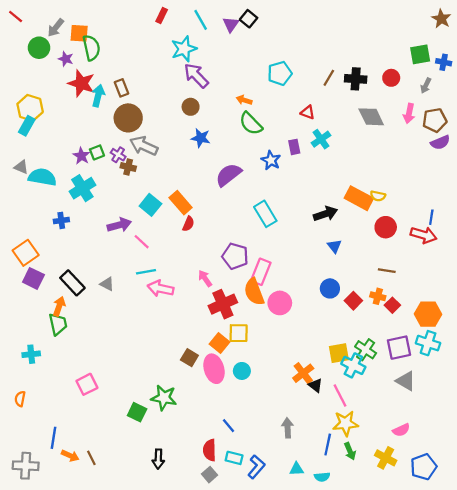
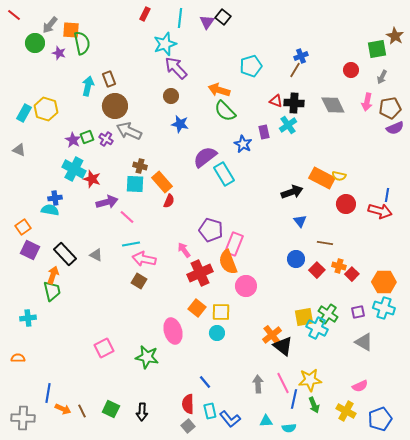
brown star: (441, 19) -> (395, 36), moved
cyan line: (201, 20) -> (180, 18), turned 36
blue cross: (444, 62) -> (301, 56), moved, turned -32
black cross: (356, 79) -> (294, 103), moved
red star: (81, 83) -> (92, 179), moved, size x0.7
orange arrow: (244, 100) -> (219, 90), size x1.5
yellow hexagon: (30, 108) -> (46, 109), moved
brown cross: (128, 167) -> (140, 166), moved
cyan semicircle: (42, 177) -> (50, 210), moved, size x0.7
cyan cross: (82, 188) -> (74, 169), turned -30
cyan square: (150, 205) -> (135, 184), turned -36
cyan rectangle: (265, 214) -> (224, 174), moved
orange square: (26, 253) -> (23, 227), size x0.7
brown line: (387, 271) -> (325, 243), moved
pink circle: (280, 303) -> (246, 286), moved
yellow square: (239, 333) -> (221, 312), moved
purple square: (399, 348) -> (358, 312), size x0.6
brown square: (189, 358) -> (139, 281), moved
pink ellipse: (214, 369) -> (173, 331), moved
pink square: (87, 384) -> (104, 348), moved
black triangle: (315, 385) -> (283, 346), size x1.5
pink line: (340, 395) -> (283, 383), moved
orange semicircle: (20, 399) -> (18, 358), turned 80
green square: (137, 412) -> (111, 409), moved
cyan rectangle: (234, 458) -> (210, 411), turned 63
blue L-shape: (256, 467) -> (230, 419), turned 100

